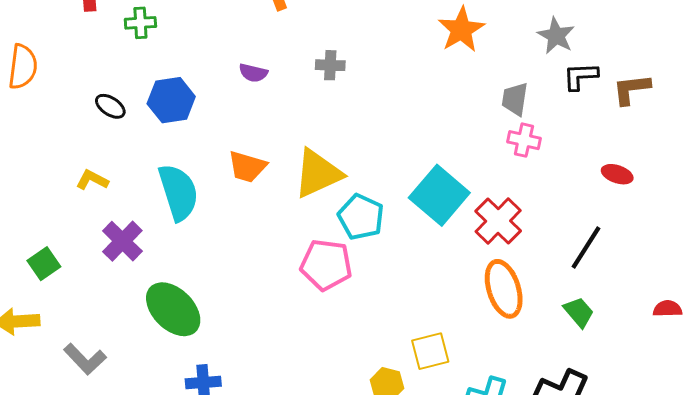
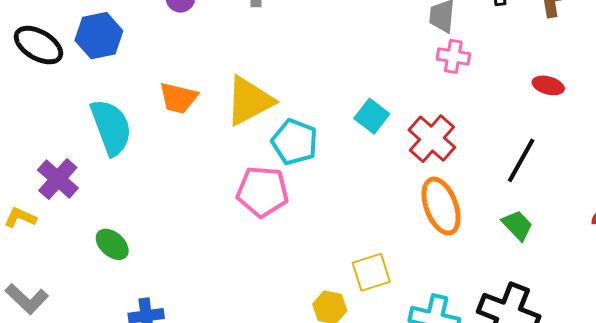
black ellipse: (110, 106) -> (38, 45), size x1.6
yellow L-shape: (92, 180) -> (20, 217), moved
cyan square: (439, 195) -> (372, 116), size x0.6
green ellipse: (173, 309) -> (112, 244), size x0.6

